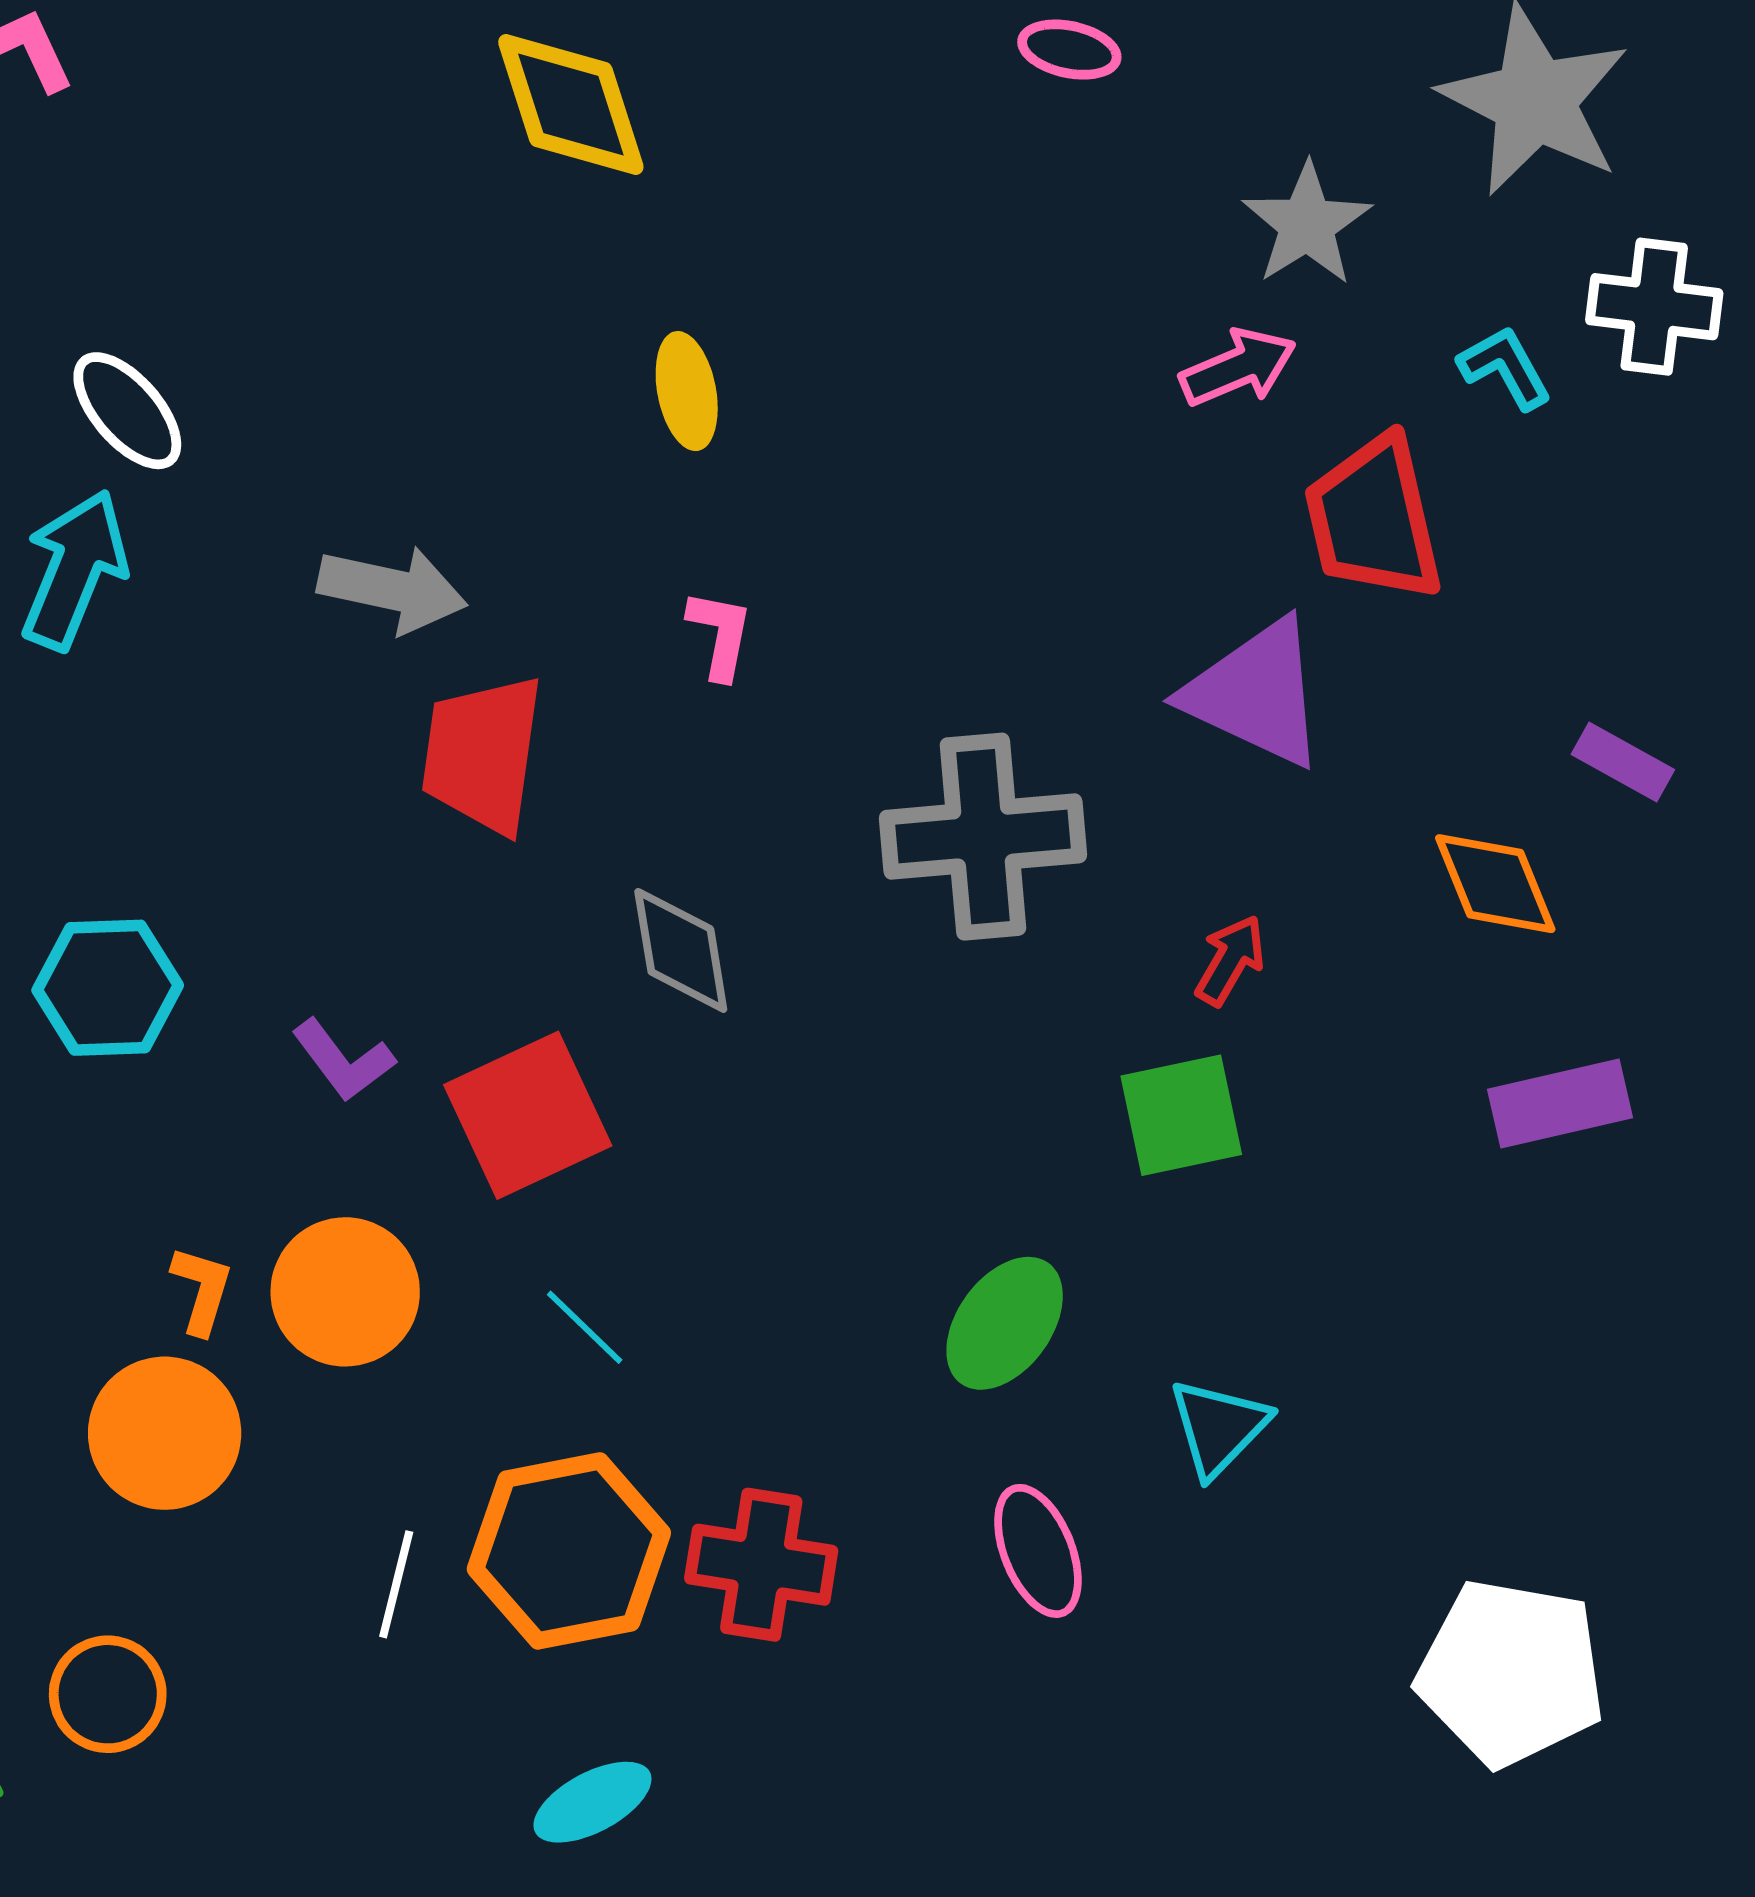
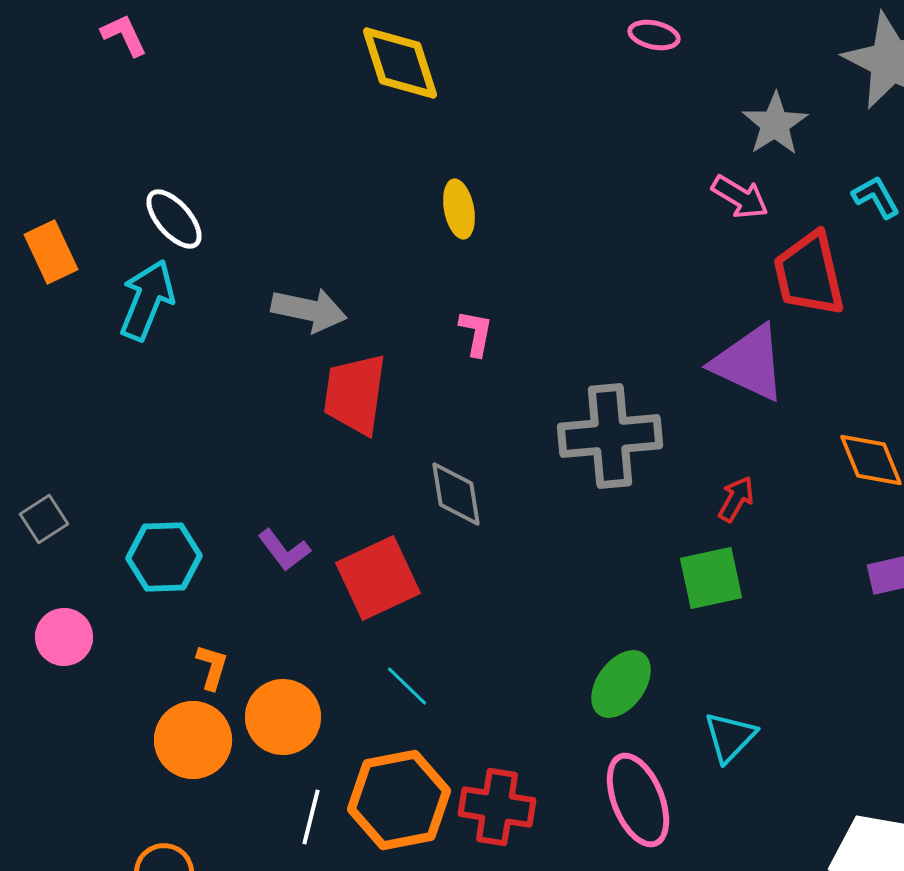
pink arrow: (1238, 367) -> (740, 197), turned 54
cyan hexagon: (108, 988) -> (164, 557), moved
orange circle: (345, 1292) -> (283, 717), moved
pink ellipse: (1038, 1551) -> (638, 800), size x1.4

